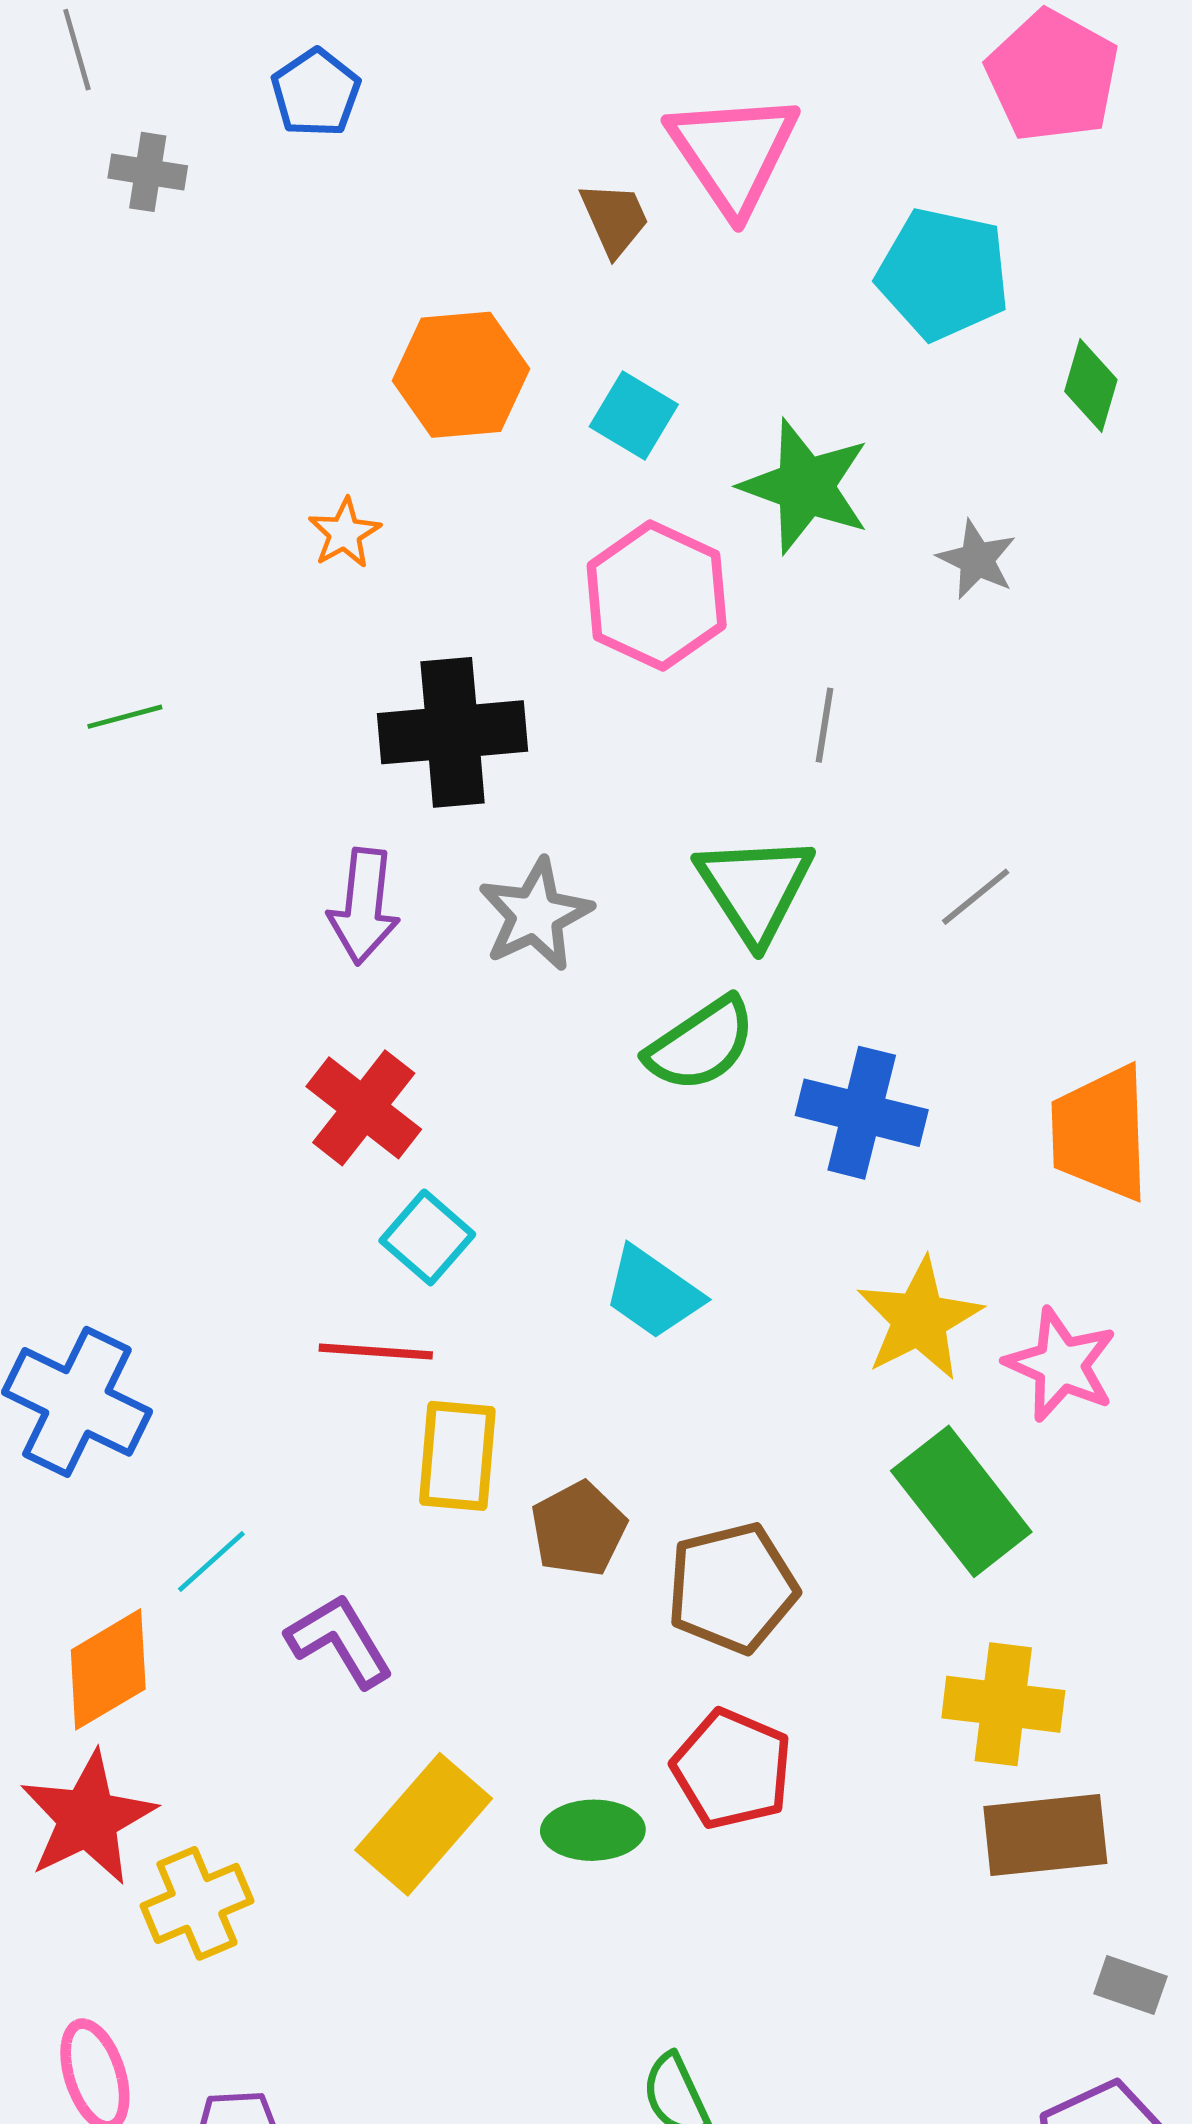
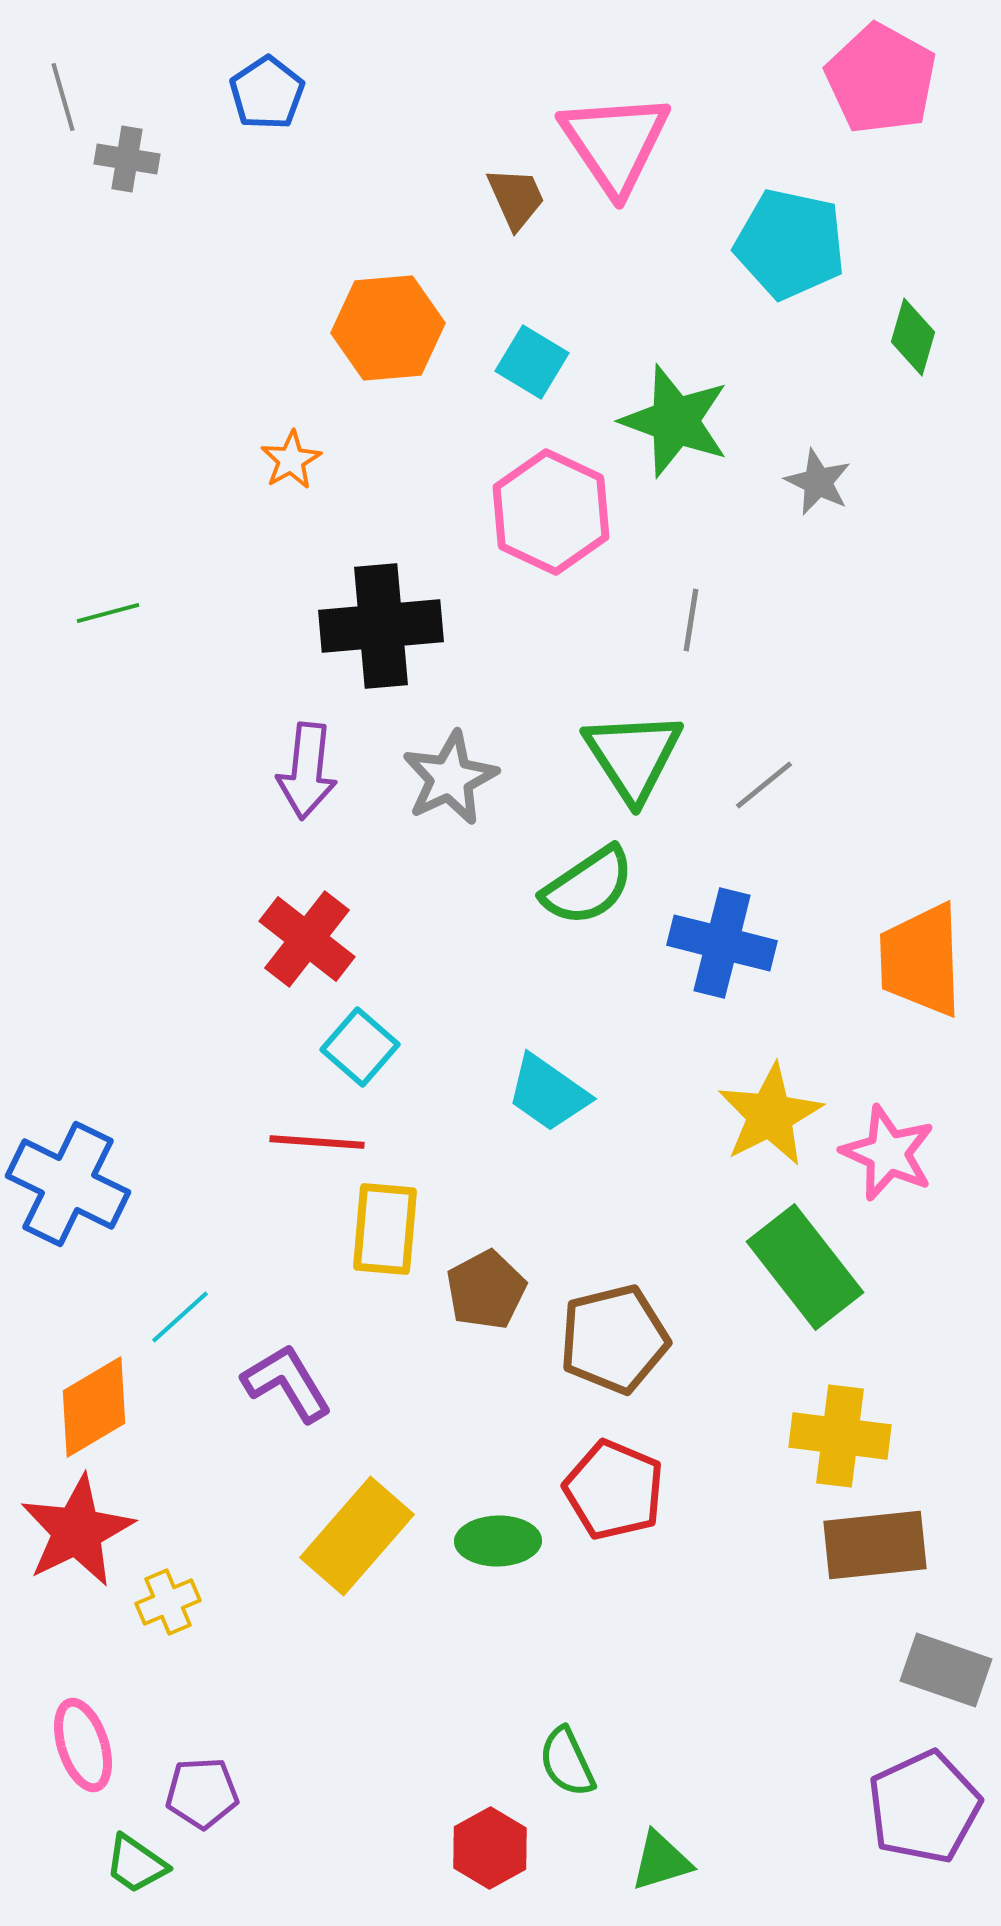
gray line: (77, 50) -> (63, 97), moved
gray line: (976, 897) -> (764, 785), moved
yellow cross: (197, 1903) -> (168, 1602), size x0.7
gray rectangle: (1130, 1985) -> (946, 1670), size x1.5

